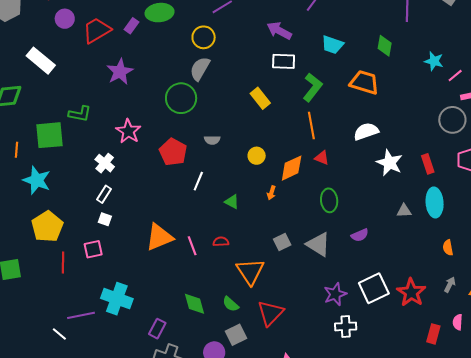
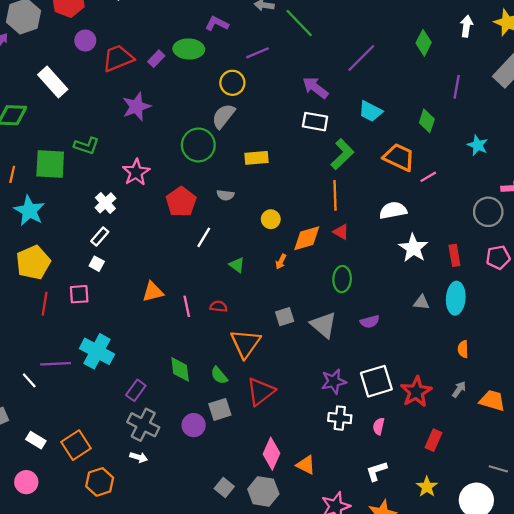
pink line: (455, 76) -> (428, 177), moved
yellow rectangle: (260, 98) -> (257, 158), moved, turned -65
orange triangle: (159, 237) -> (153, 292), size x0.7
pink semicircle: (458, 322) -> (379, 426), moved

